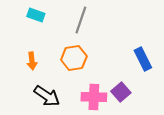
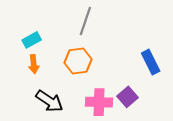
cyan rectangle: (36, 15) -> (32, 40), moved, turned -48

